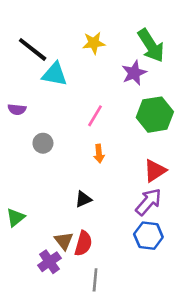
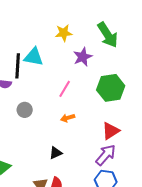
black line: (33, 49) -> (18, 66), moved, turned 55
purple star: (134, 73) -> (83, 57), moved
orange arrow: (99, 154) -> (68, 118), turned 80

